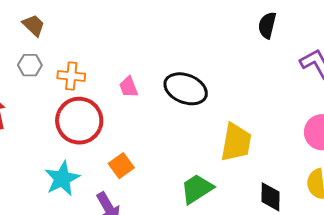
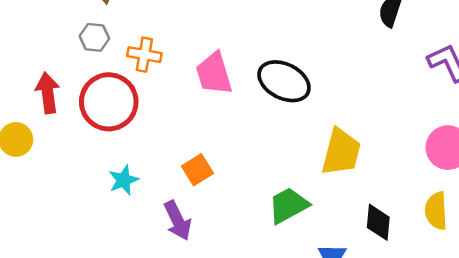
pink trapezoid: (129, 87) -> (214, 74), size x1.6
red circle: (79, 121) -> (109, 102), moved
cyan star: (62, 179) -> (124, 180), size x0.7

